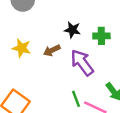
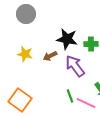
black star: (72, 30) -> (67, 39), size x1.5

